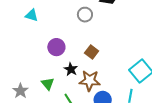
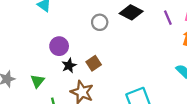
black star: (71, 69) -> (69, 66), moved

